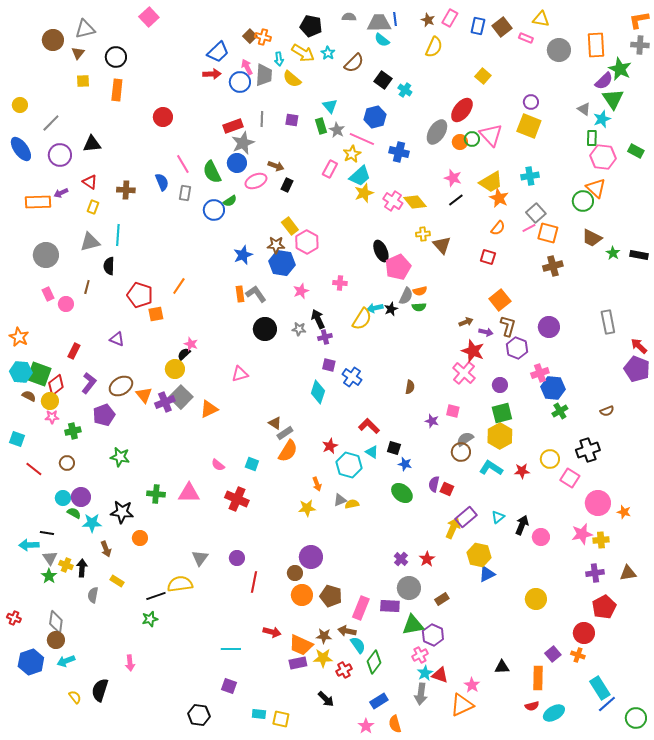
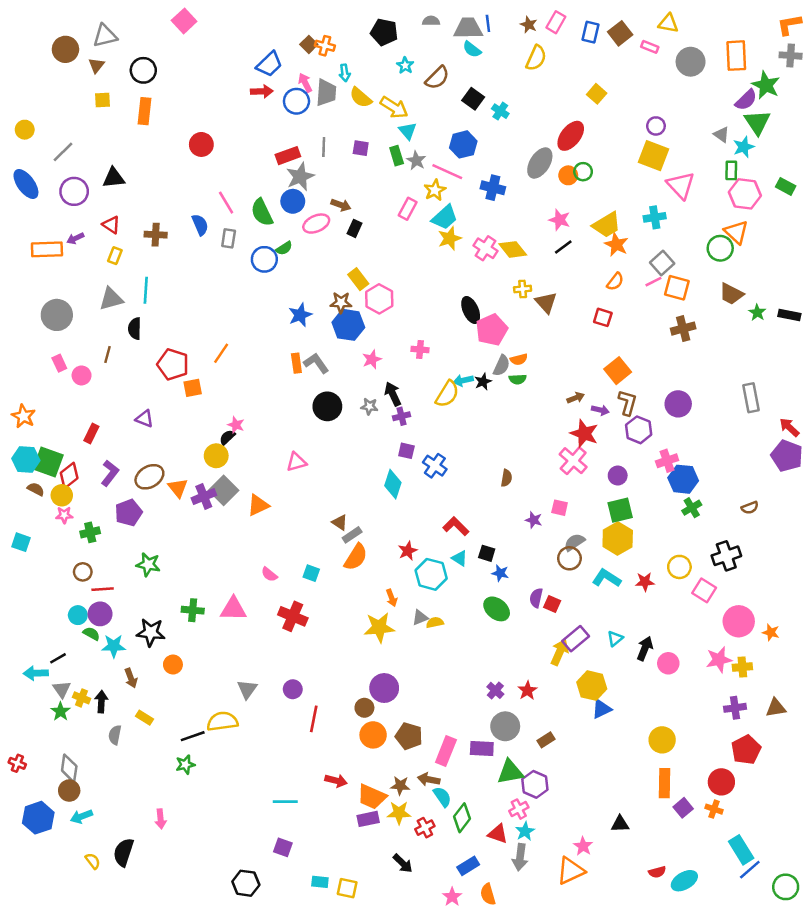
yellow arrow: (303, 53) -> (394, 107), moved
pink triangle: (491, 135) -> (681, 185), moved
red line: (34, 469) -> (103, 589), moved, turned -42
yellow star: (307, 508) -> (379, 627), size x1.4
black line: (47, 533) -> (58, 658), turned -40
red triangle: (440, 675) -> (498, 834), moved
orange rectangle: (538, 678) -> (665, 783), moved

